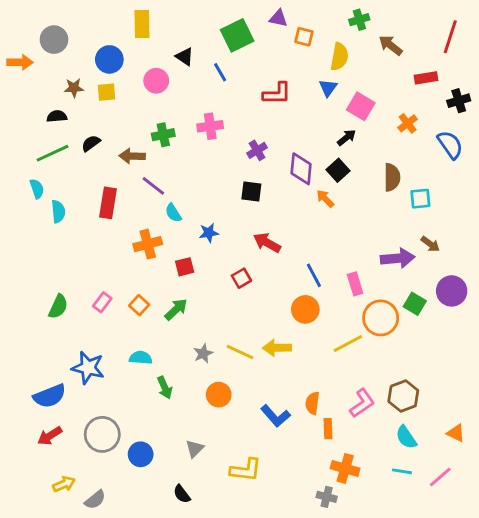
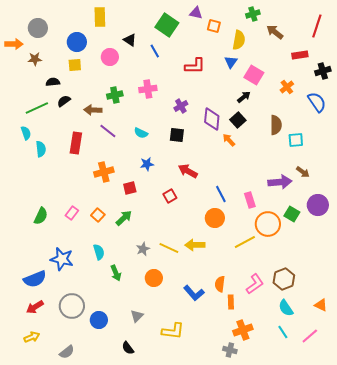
green square: (237, 35) -> (167, 25), turned -30
brown star: (74, 88) -> (35, 59), moved
black semicircle: (57, 116) -> (53, 82), moved
cyan semicircle: (173, 213) -> (141, 133), moved, turned -32
cyan semicircle: (141, 358) -> (99, 252), turned 70
orange cross: (345, 468) -> (243, 330), turned -36
cyan line: (402, 471) -> (283, 332), turned 48
yellow arrow: (64, 484) -> (32, 337), moved

